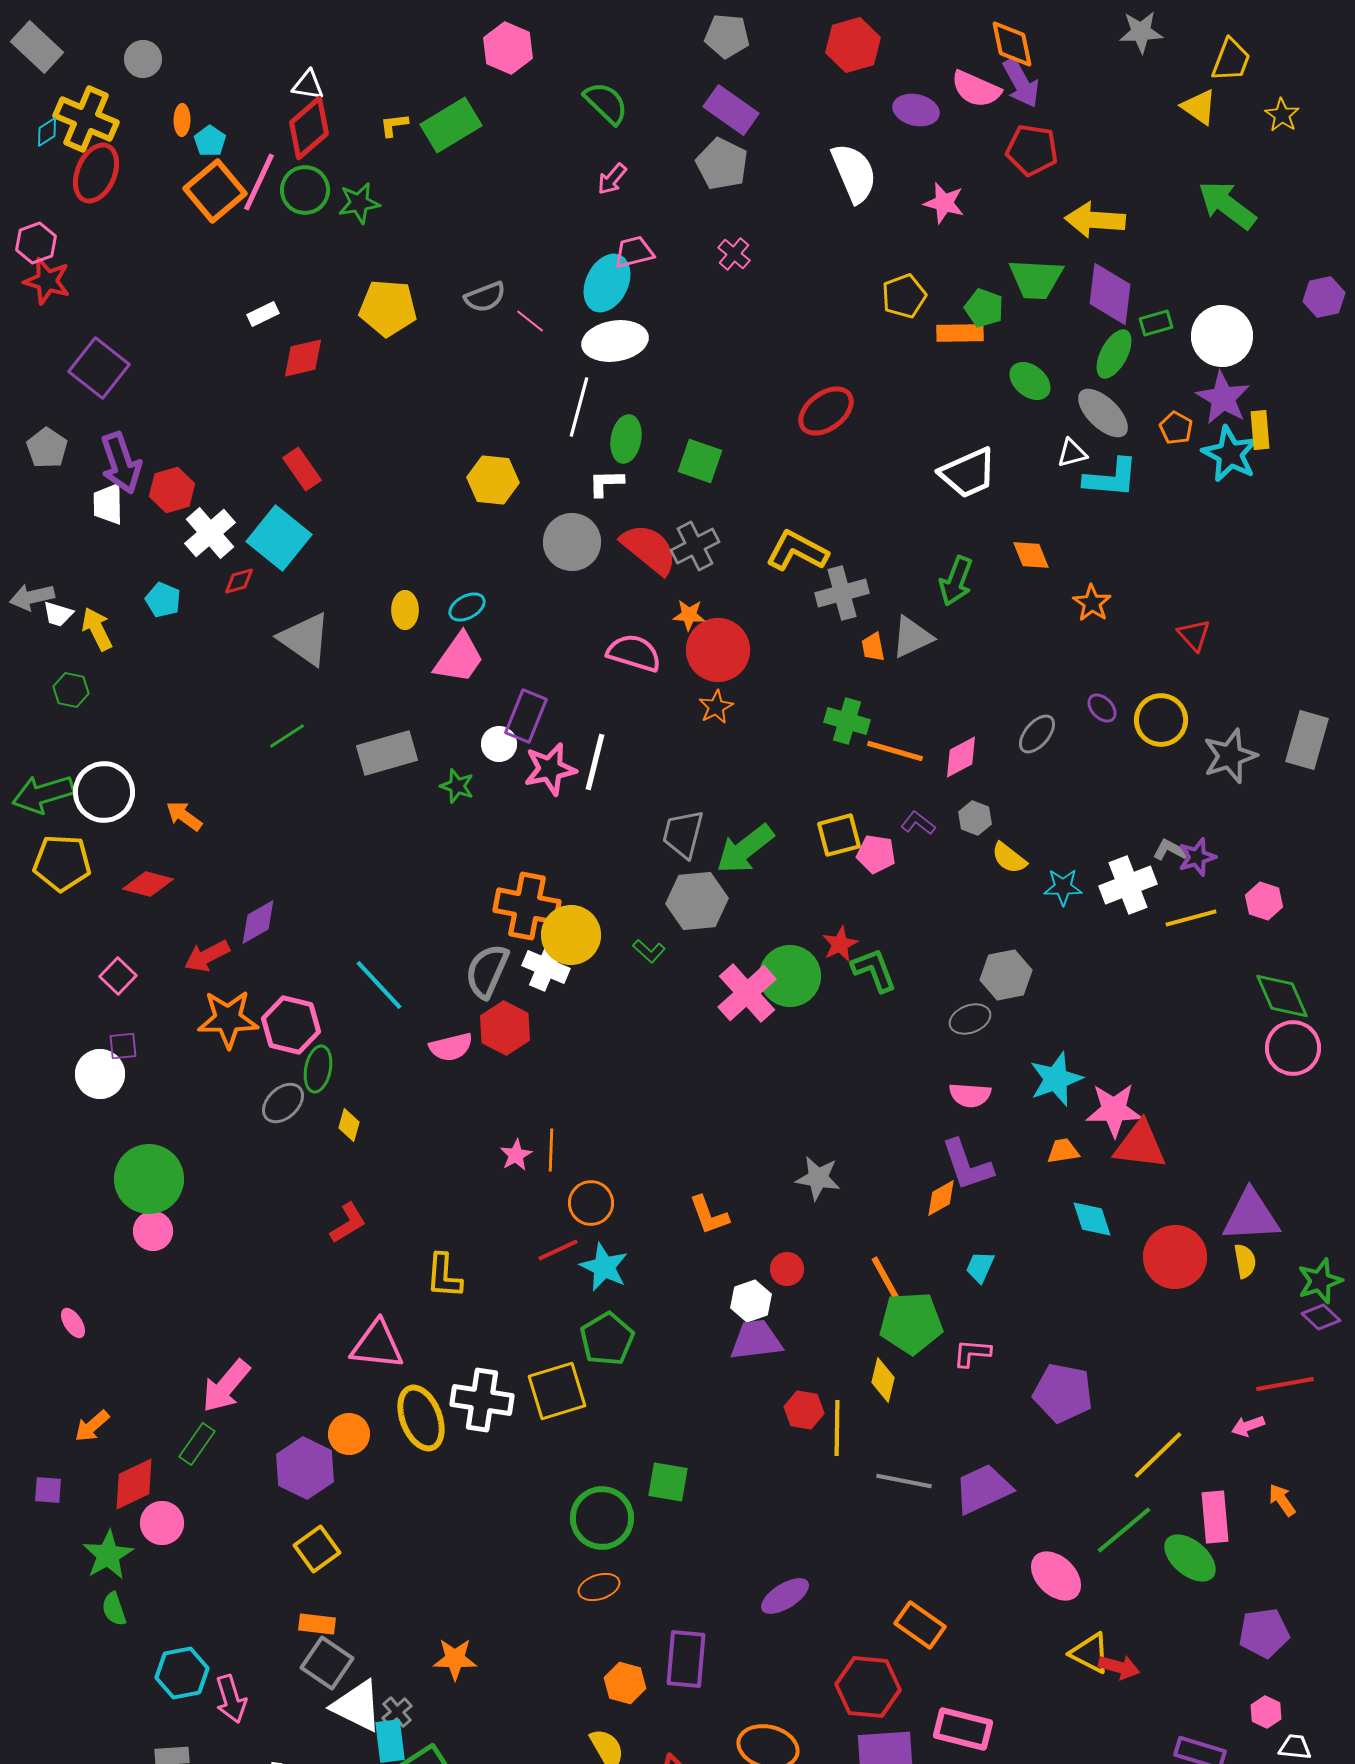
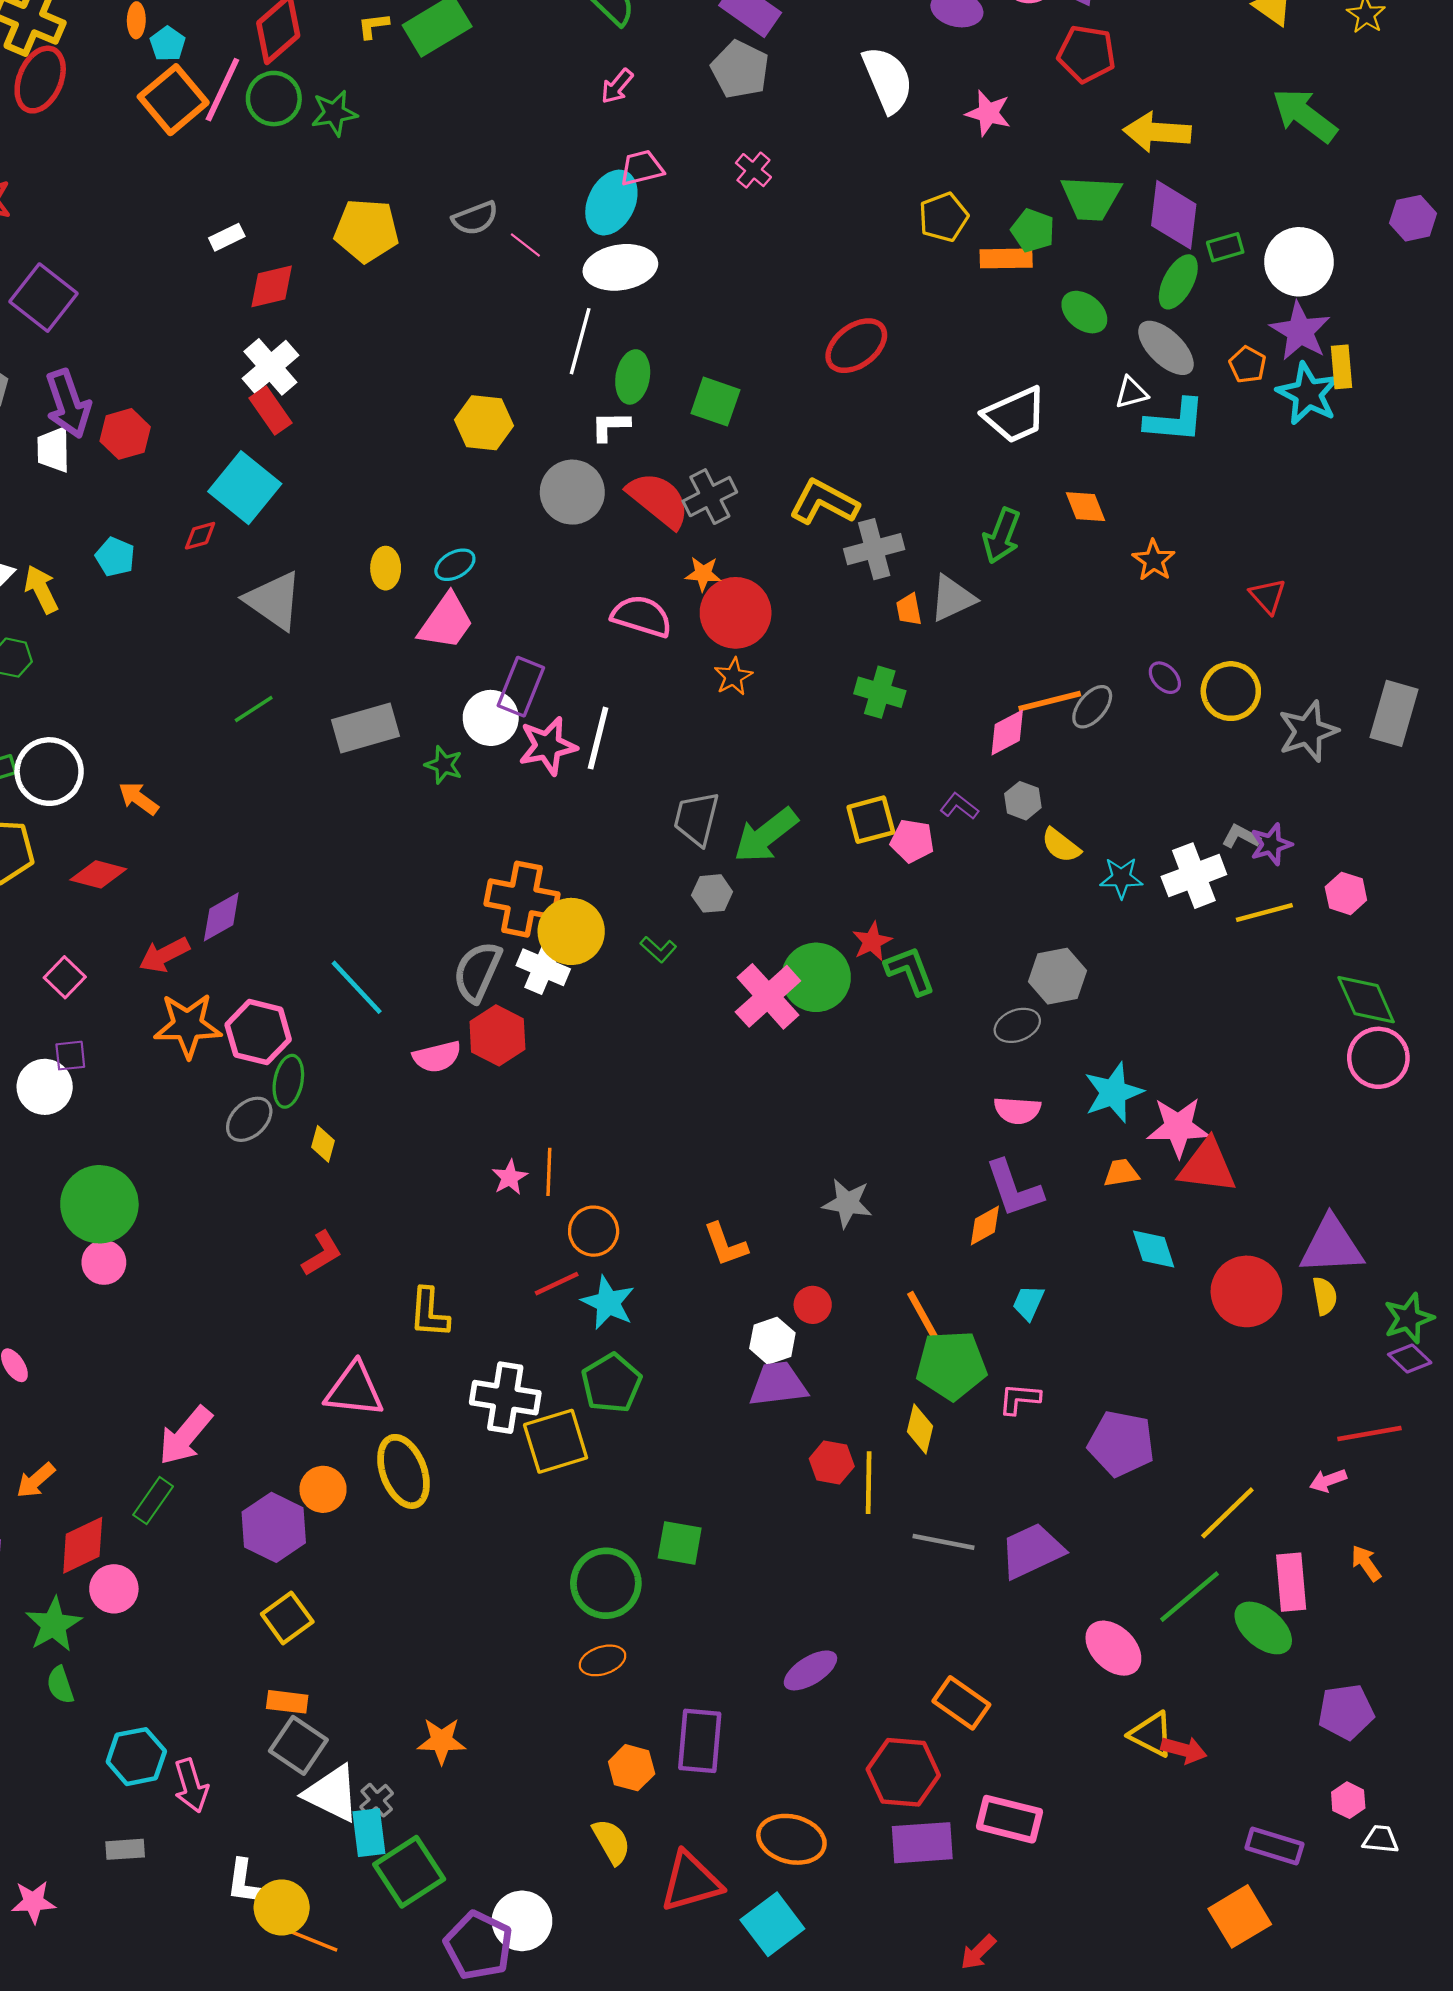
white cross: (210, 533) -> (270, 367), moved
white circle: (499, 744) -> (491, 718), size x1.4
orange line: (895, 751) -> (1050, 701), moved, turned -30
gray hexagon: (697, 901) -> (712, 893), size x0.6
white cross: (482, 1400) -> (505, 1398), moved

